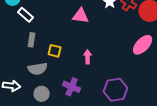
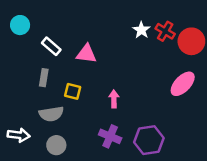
white rectangle: (26, 15) -> (51, 46), moved
pink triangle: (81, 16) -> (86, 54), moved
purple cross: (72, 87) -> (110, 136), moved

